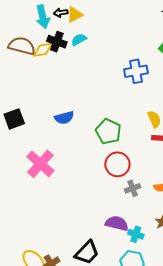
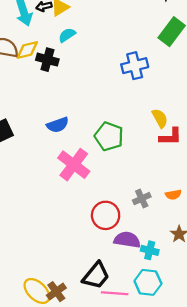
black cross: (57, 42) -> (47, 60), moved
pink cross: (40, 164) -> (74, 165), moved
red circle: (117, 164) -> (106, 215), moved

